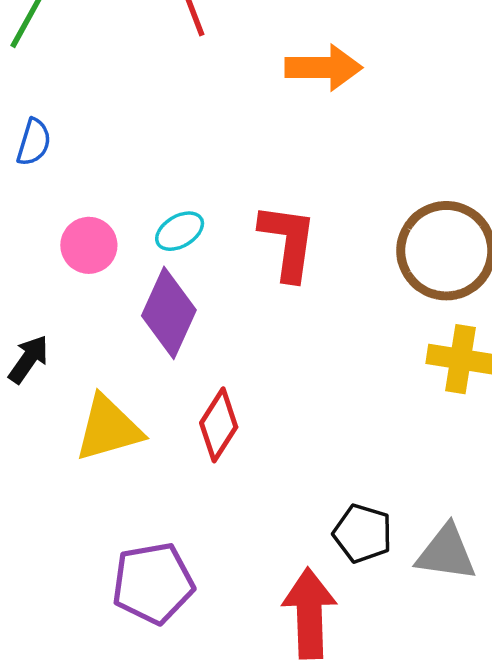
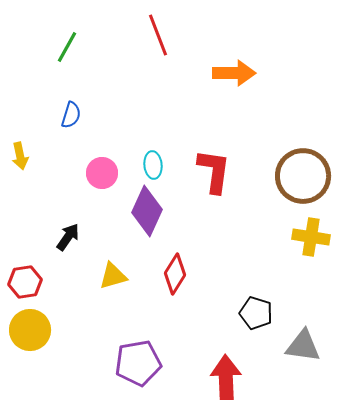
cyan ellipse: (180, 231) -> (153, 165), turned -64
yellow triangle: (108, 428) -> (113, 276), size x0.7
black pentagon: (363, 533) -> (256, 313), moved

